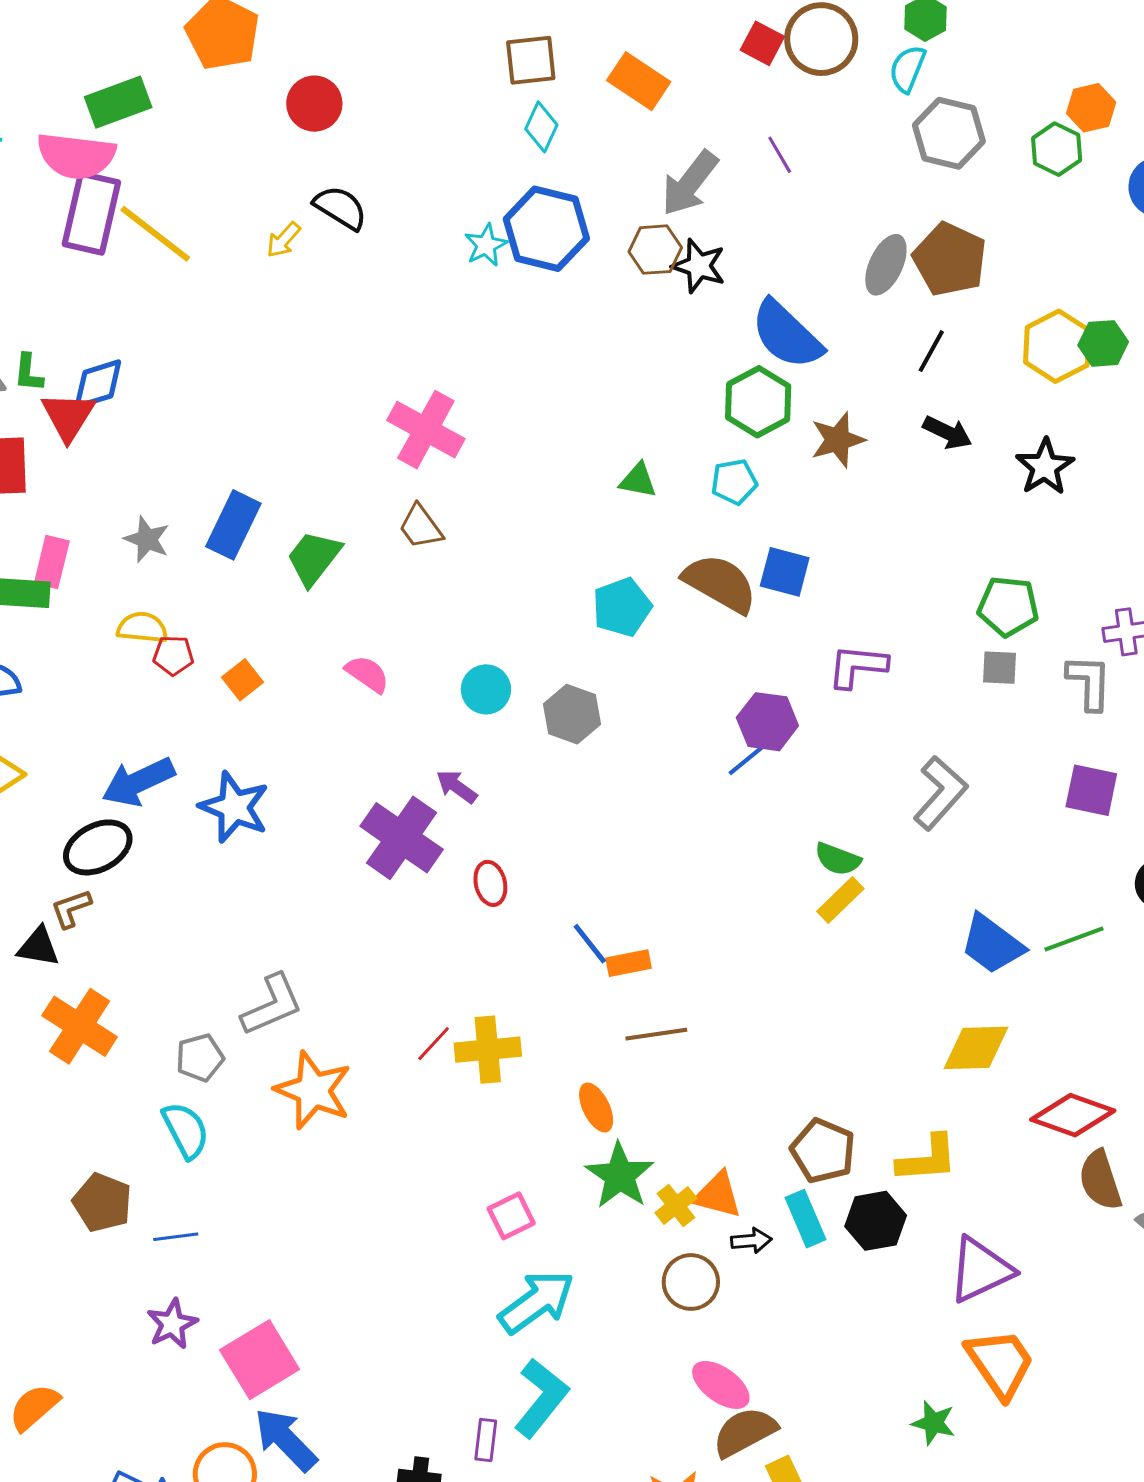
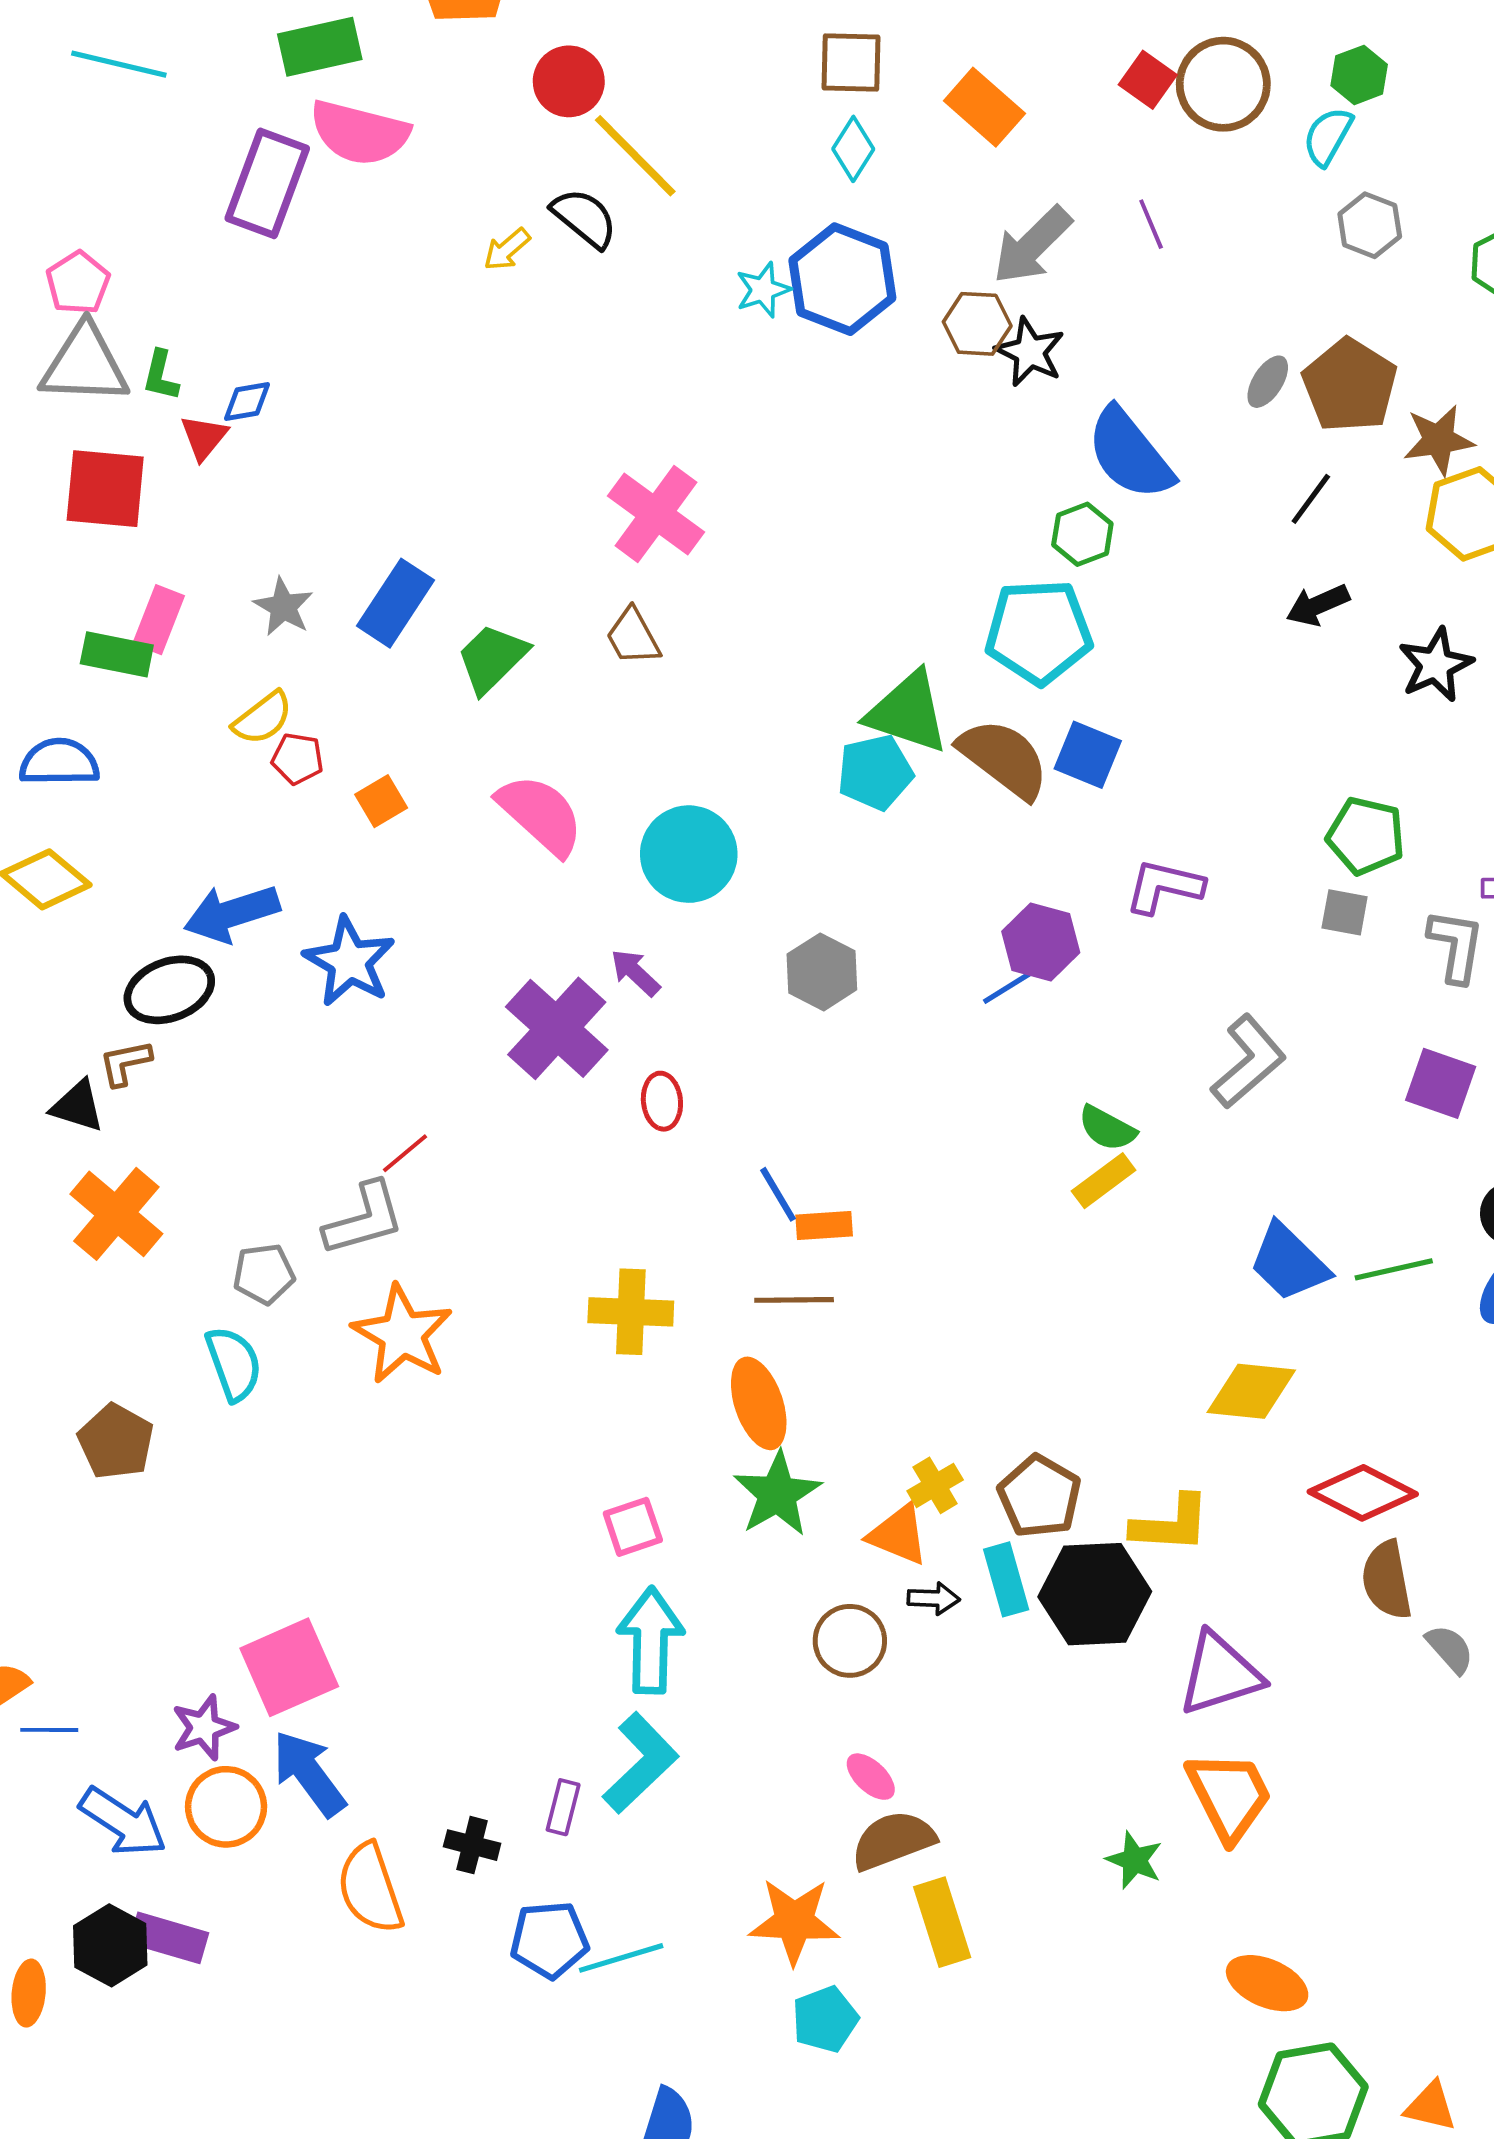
gray hexagon: (949, 133) -> (1370, 225), size x0.7
pink semicircle: (76, 156) -> (359, 133), moved
yellow line: (155, 234) -> (635, 156), moved
gray ellipse: (886, 265) -> (1268, 382), size x0.7
blue diamond: (98, 384) -> (247, 401), size x0.7
green hexagon: (758, 402) -> (1082, 534), size x0.7
red triangle: (68, 416) -> (204, 437), size x0.7
black arrow: (947, 433) -> (1318, 605), turned 123
brown star: (838, 440) -> (1439, 440), moved
green triangle: (638, 480) -> (908, 712), moved, size x1.8
cyan pentagon: (734, 482) -> (1039, 632), size x1.8
yellow semicircle: (142, 628) -> (263, 718), turned 129
pink semicircle: (367, 674) -> (541, 815), size x1.6
cyan circle: (486, 689) -> (689, 854), size x1.5
gray hexagon: (572, 714) -> (822, 972), moved
brown line: (656, 1034) -> (794, 1300), moved
red line: (434, 1044) -> (405, 1153), moved
orange ellipse: (596, 1108) -> (759, 1403), size x1.4
yellow cross: (676, 1206) -> (935, 1485), moved
black hexagon: (876, 1221) -> (1095, 1594), size x1.4
blue line: (176, 1237) -> (49, 1730), moved
cyan arrow: (537, 1302) -> (651, 1640), turned -60
purple star: (172, 1324) -> (204, 1728), moved
pink ellipse: (721, 1385) -> (871, 1777), size x0.7

